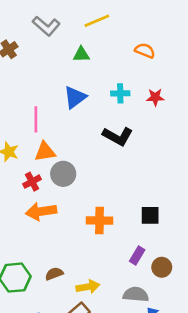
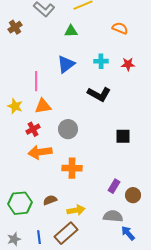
gray circle: (63, 174) -> (68, 129), moved
black square: (150, 215) -> (123, 136), moved
orange cross: (99, 221) -> (72, 168), moved

